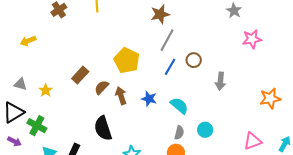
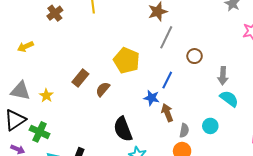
blue line: (170, 67) -> (167, 80), moved
gray triangle: (20, 84) -> (20, 91), size x1.5
brown arrow: (121, 96) -> (167, 113), moved
cyan semicircle: (179, 106) -> (229, 99), moved
black semicircle: (103, 128) -> (123, 129), moved

